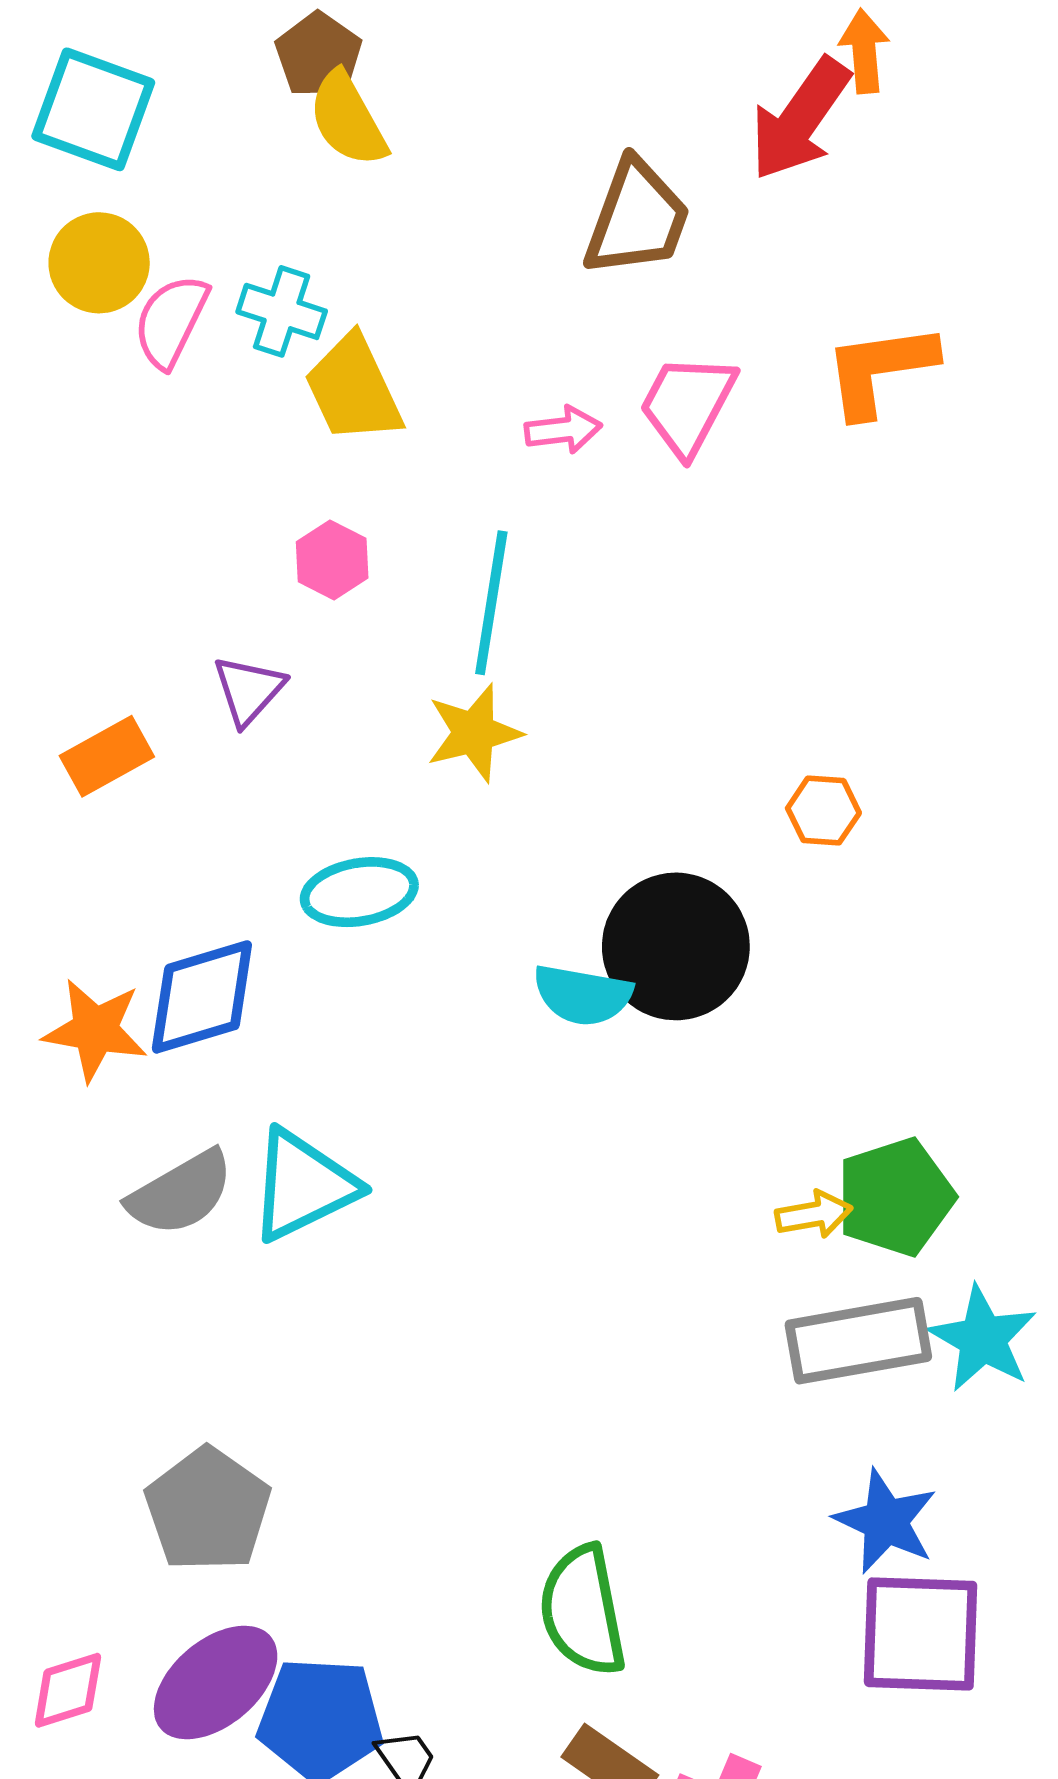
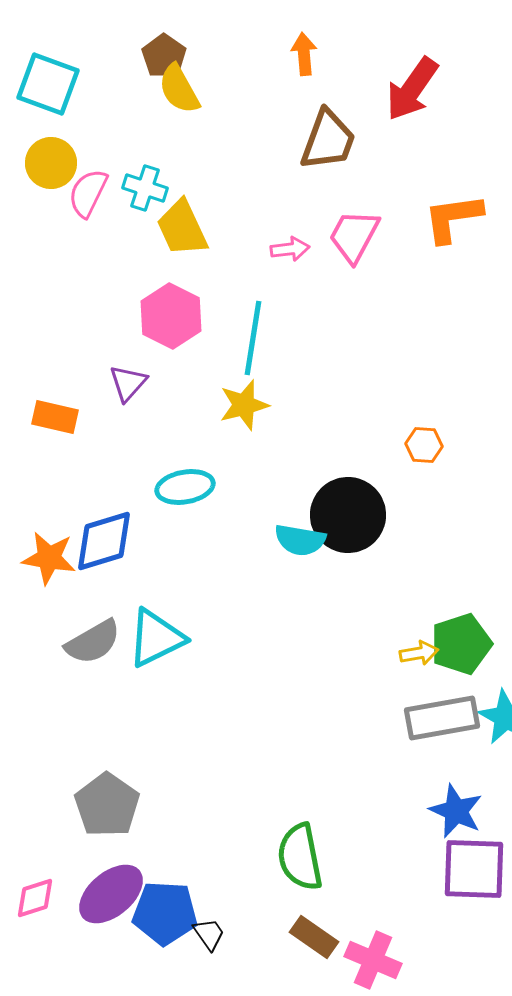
orange arrow: (864, 51) -> (304, 54), moved
pink hexagon: (332, 560) -> (171, 316), size x1.6
orange rectangle: (107, 756) -> (55, 417), turned 42

